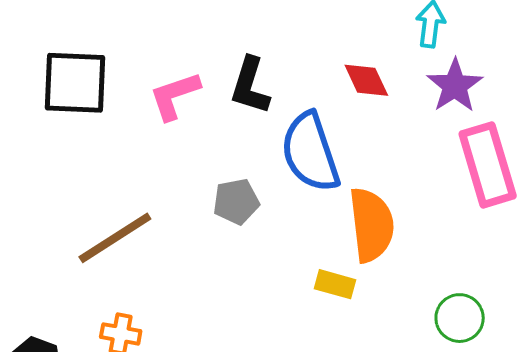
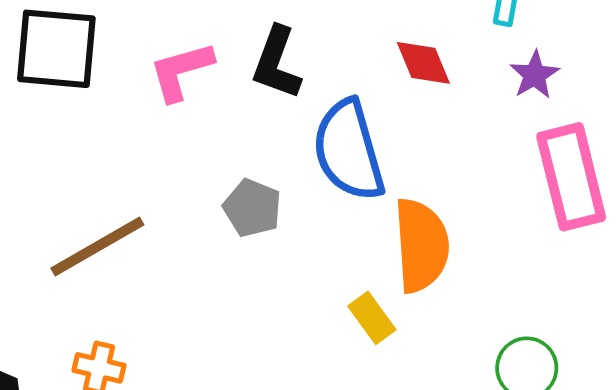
purple star: (455, 86) -> (535, 75), size x0.7
gray pentagon: (236, 202) -> (252, 208), turned 30
yellow rectangle: (335, 284) -> (372, 318), turned 36

